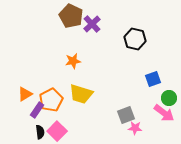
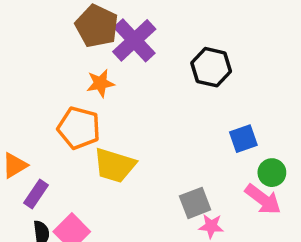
purple cross: (92, 24) -> (134, 40), size x1.4
orange star: (73, 61) -> (100, 83), moved
orange pentagon: (51, 100) -> (79, 128), moved, turned -30

